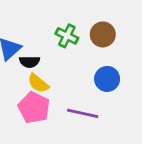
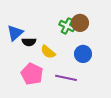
green cross: (67, 36) -> (67, 26), moved
yellow semicircle: (38, 83) -> (48, 52), moved

